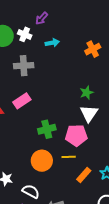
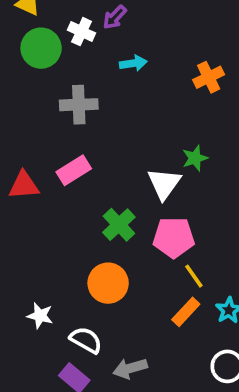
white cross: (25, 34) -> (82, 32), moved
white triangle: (89, 114) -> (164, 184), moved
green cross: (47, 129) -> (119, 225), turned -30
yellow line: (69, 157) -> (194, 276), moved, turned 56

